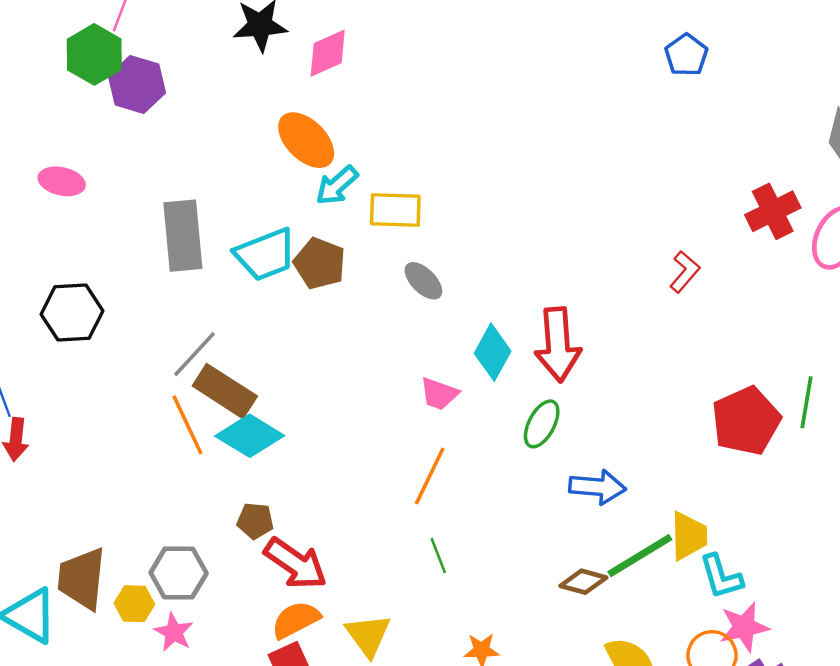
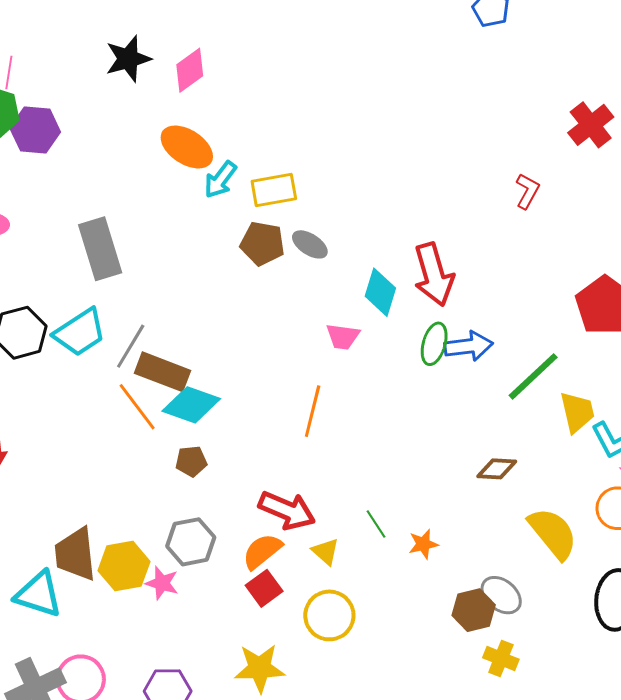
cyan trapezoid: (265, 254) -> (80, 332), moved
brown pentagon: (320, 263) -> (262, 243), moved
orange line: (430, 476) -> (313, 411), moved
blue arrow: (598, 487) -> (469, 346), moved
brown pentagon: (255, 521) -> (191, 461), moved
green line: (438, 555) -> (376, 524), moved
green line: (640, 556) -> (533, 376), moved
red arrow: (296, 564) -> (287, 510), moved
gray hexagon: (179, 573) -> (191, 542), moved
yellow hexagon: (134, 604) -> (124, 566), size x1.5
yellow triangle: (368, 635) -> (326, 552), size x0.7

